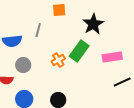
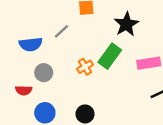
gray line: (38, 30) -> (61, 31), turned 32

